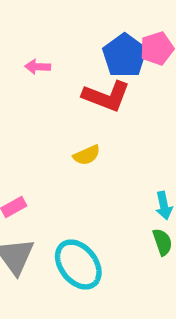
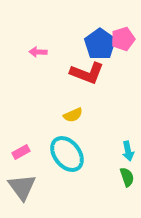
cyan ellipse: (78, 265) -> (67, 154), moved

